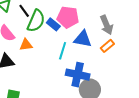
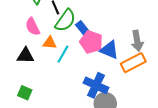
pink pentagon: (68, 17) -> (91, 42), moved
orange rectangle: (107, 46) -> (133, 63), size x1.6
cyan line: (63, 51) -> (63, 54), moved

